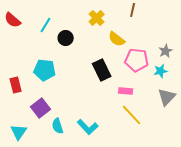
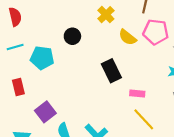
red semicircle: (13, 20) -> (15, 17), turned -144
cyan line: (46, 25) -> (15, 47), moved, turned 42
pink pentagon: (137, 60) -> (156, 32), moved
cyan pentagon: (45, 70) -> (42, 58), moved

